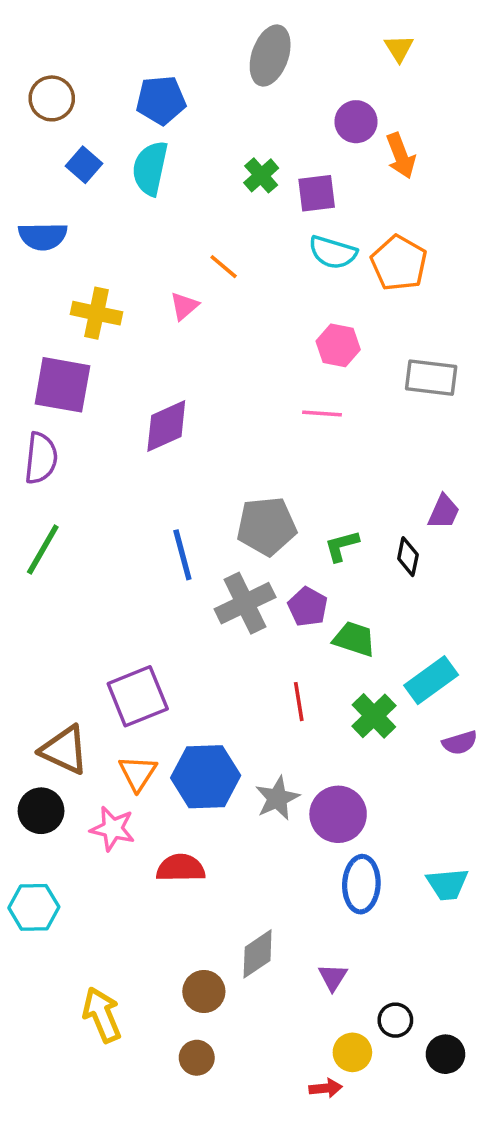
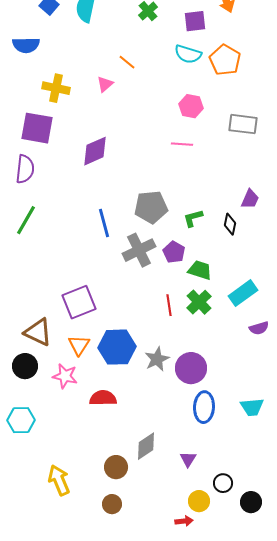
purple square: (317, 193) -> (195, 21), moved
green cross: (374, 716) -> (199, 302), moved

